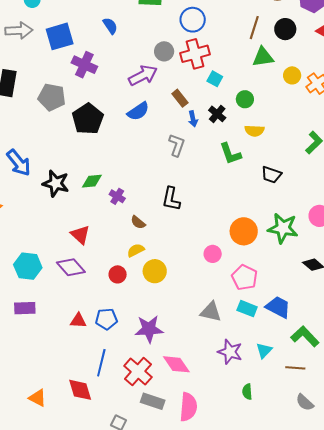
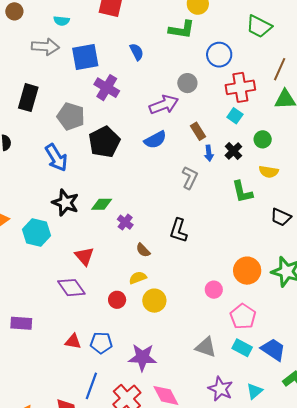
red cross: (195, 54) -> (240, 87), moved
blue arrow: (19, 163) -> (56, 158), moved
cyan hexagon: (28, 266) -> (36, 232), moved

